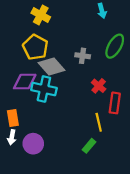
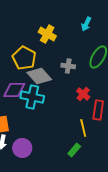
cyan arrow: (102, 11) -> (86, 24), turned 40
yellow cross: (41, 15) -> (47, 34), moved

